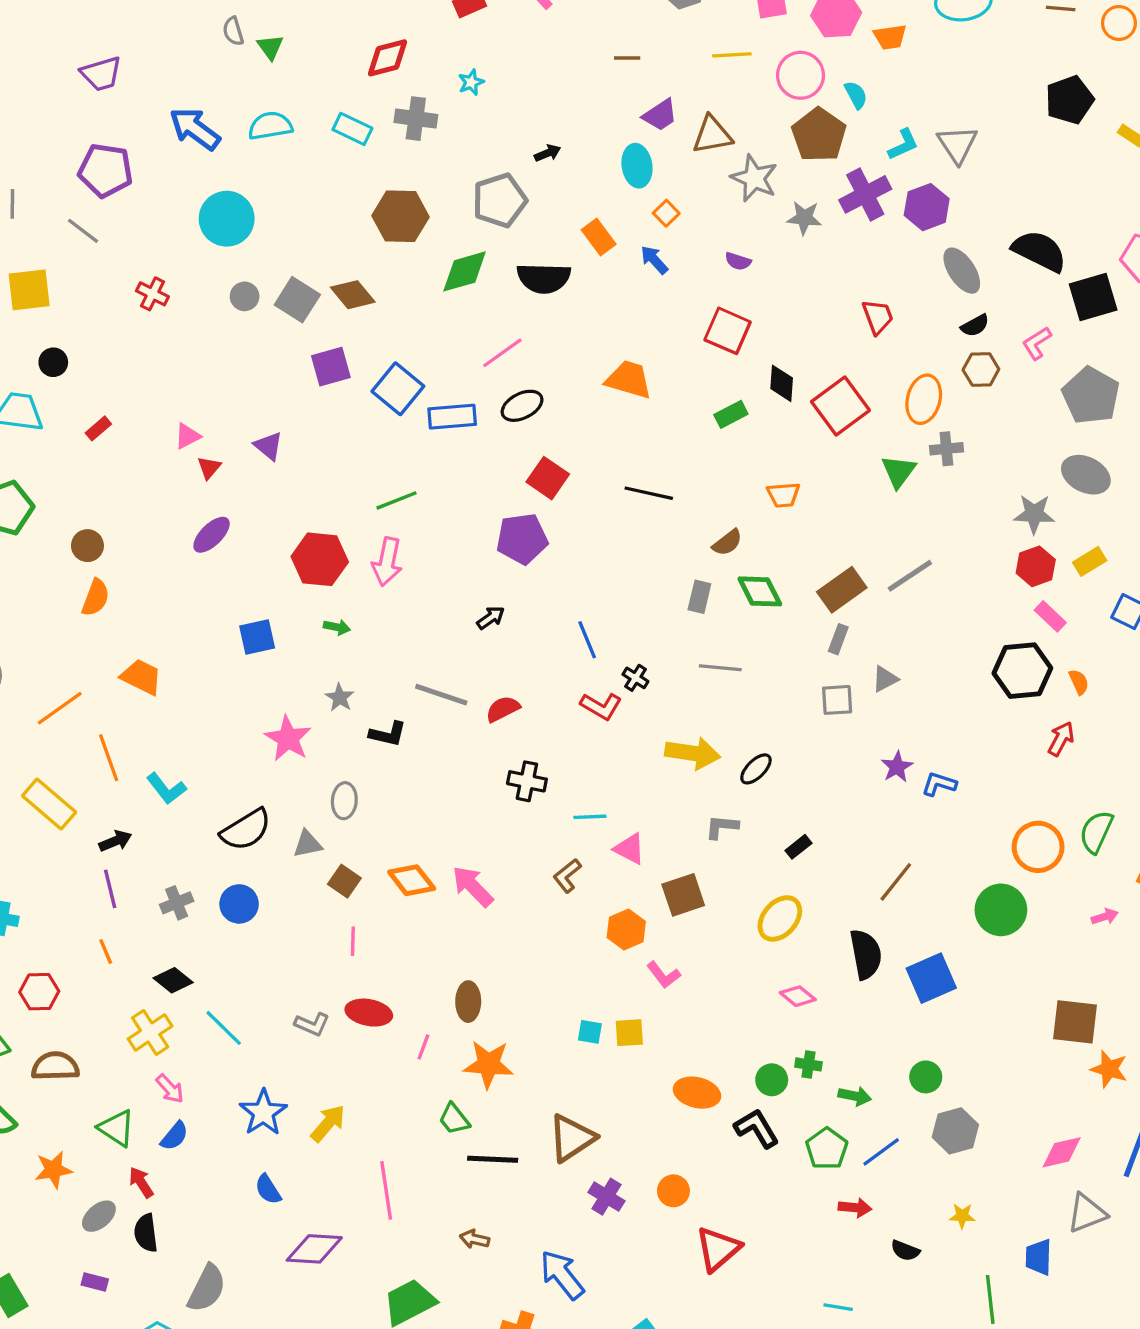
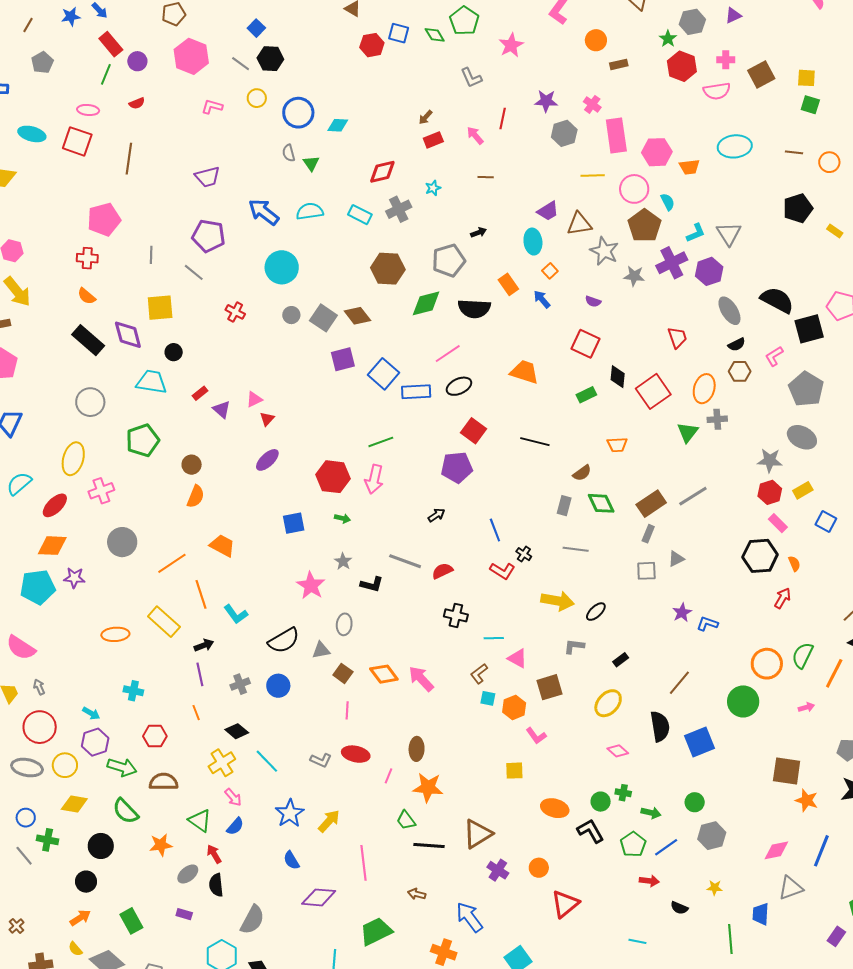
brown line: (627, 58) -> (486, 177), moved
gray cross: (416, 119) -> (399, 209), turned -35
purple triangle: (268, 446) -> (222, 410), moved
cyan square: (590, 1032) -> (488, 698), moved

